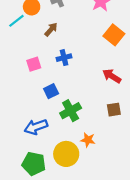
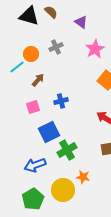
brown arrow: (51, 29) -> (38, 80), moved
blue square: (51, 91) -> (49, 132), size x1.5
green pentagon: (34, 164) -> (33, 199), turned 30

